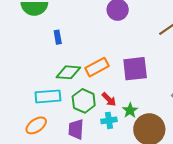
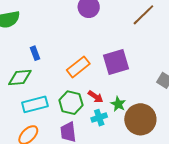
blue rectangle: (58, 37) -> (35, 53), moved
green diamond: (68, 72) -> (20, 77), moved

